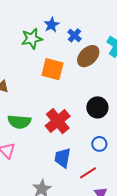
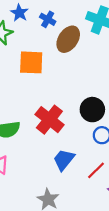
black circle: (97, 107) -> (92, 110), moved
blue trapezoid: (63, 158) -> (64, 160), turned 40

